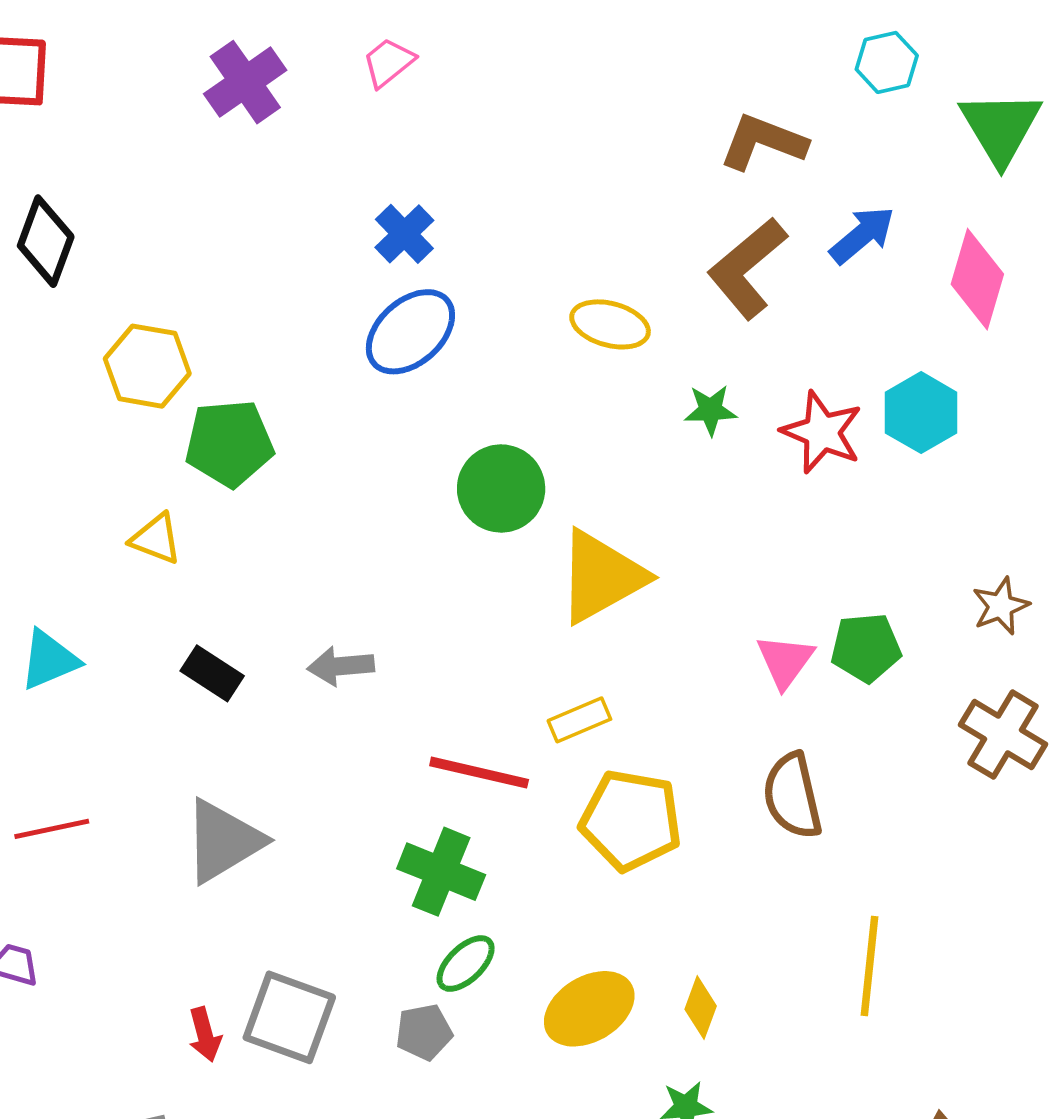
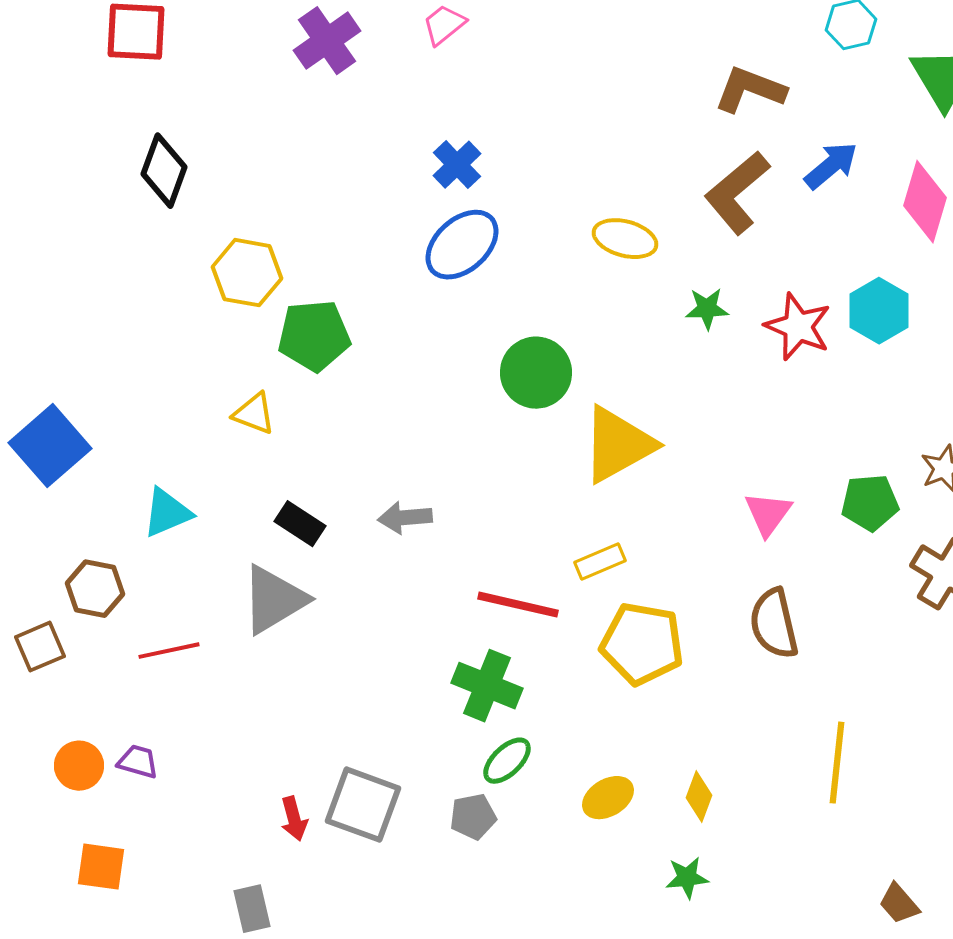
green pentagon: (866, 648) -> (870, 503), moved
gray triangle: (223, 841) -> (274, 600), moved
yellow ellipse: (589, 1009) -> (608, 798), size x0.7

